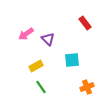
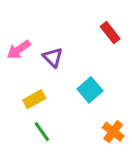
cyan square: (72, 60) -> (90, 90), turned -35
orange cross: (87, 87) -> (113, 132), turned -32

